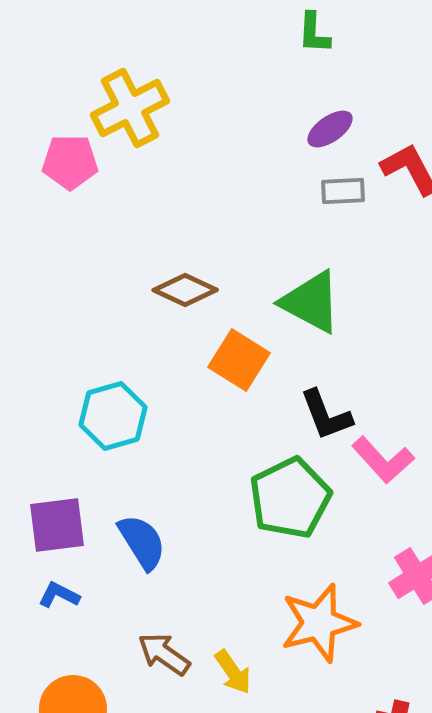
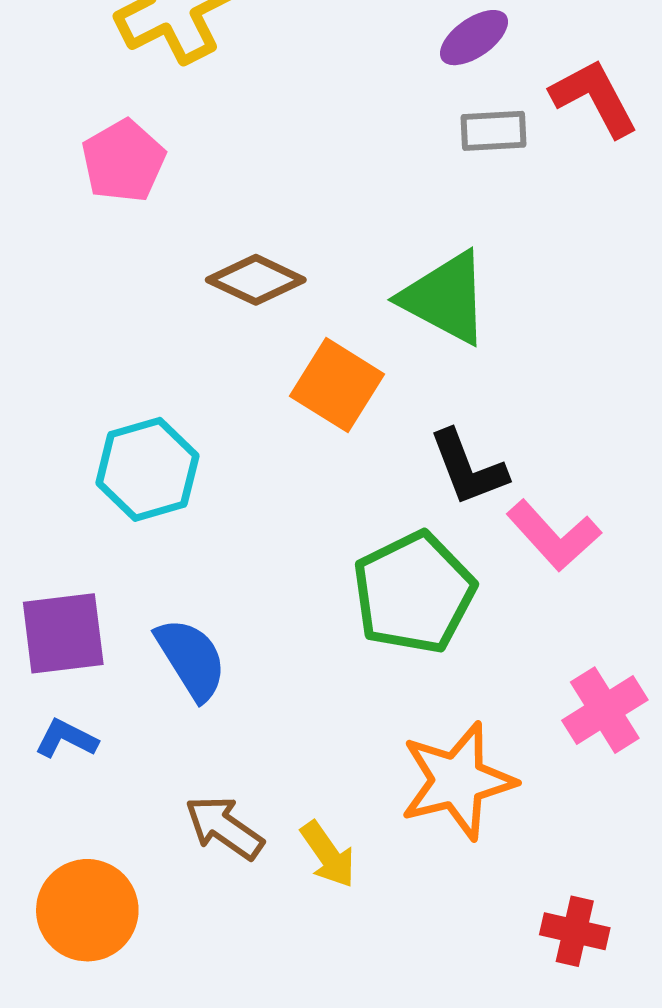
pink pentagon: (70, 162) -> (123, 161), moved, turned -30

